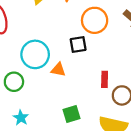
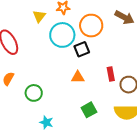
cyan circle: (35, 54) -> (62, 35), moved
orange triangle: (58, 70) -> (78, 77), moved

